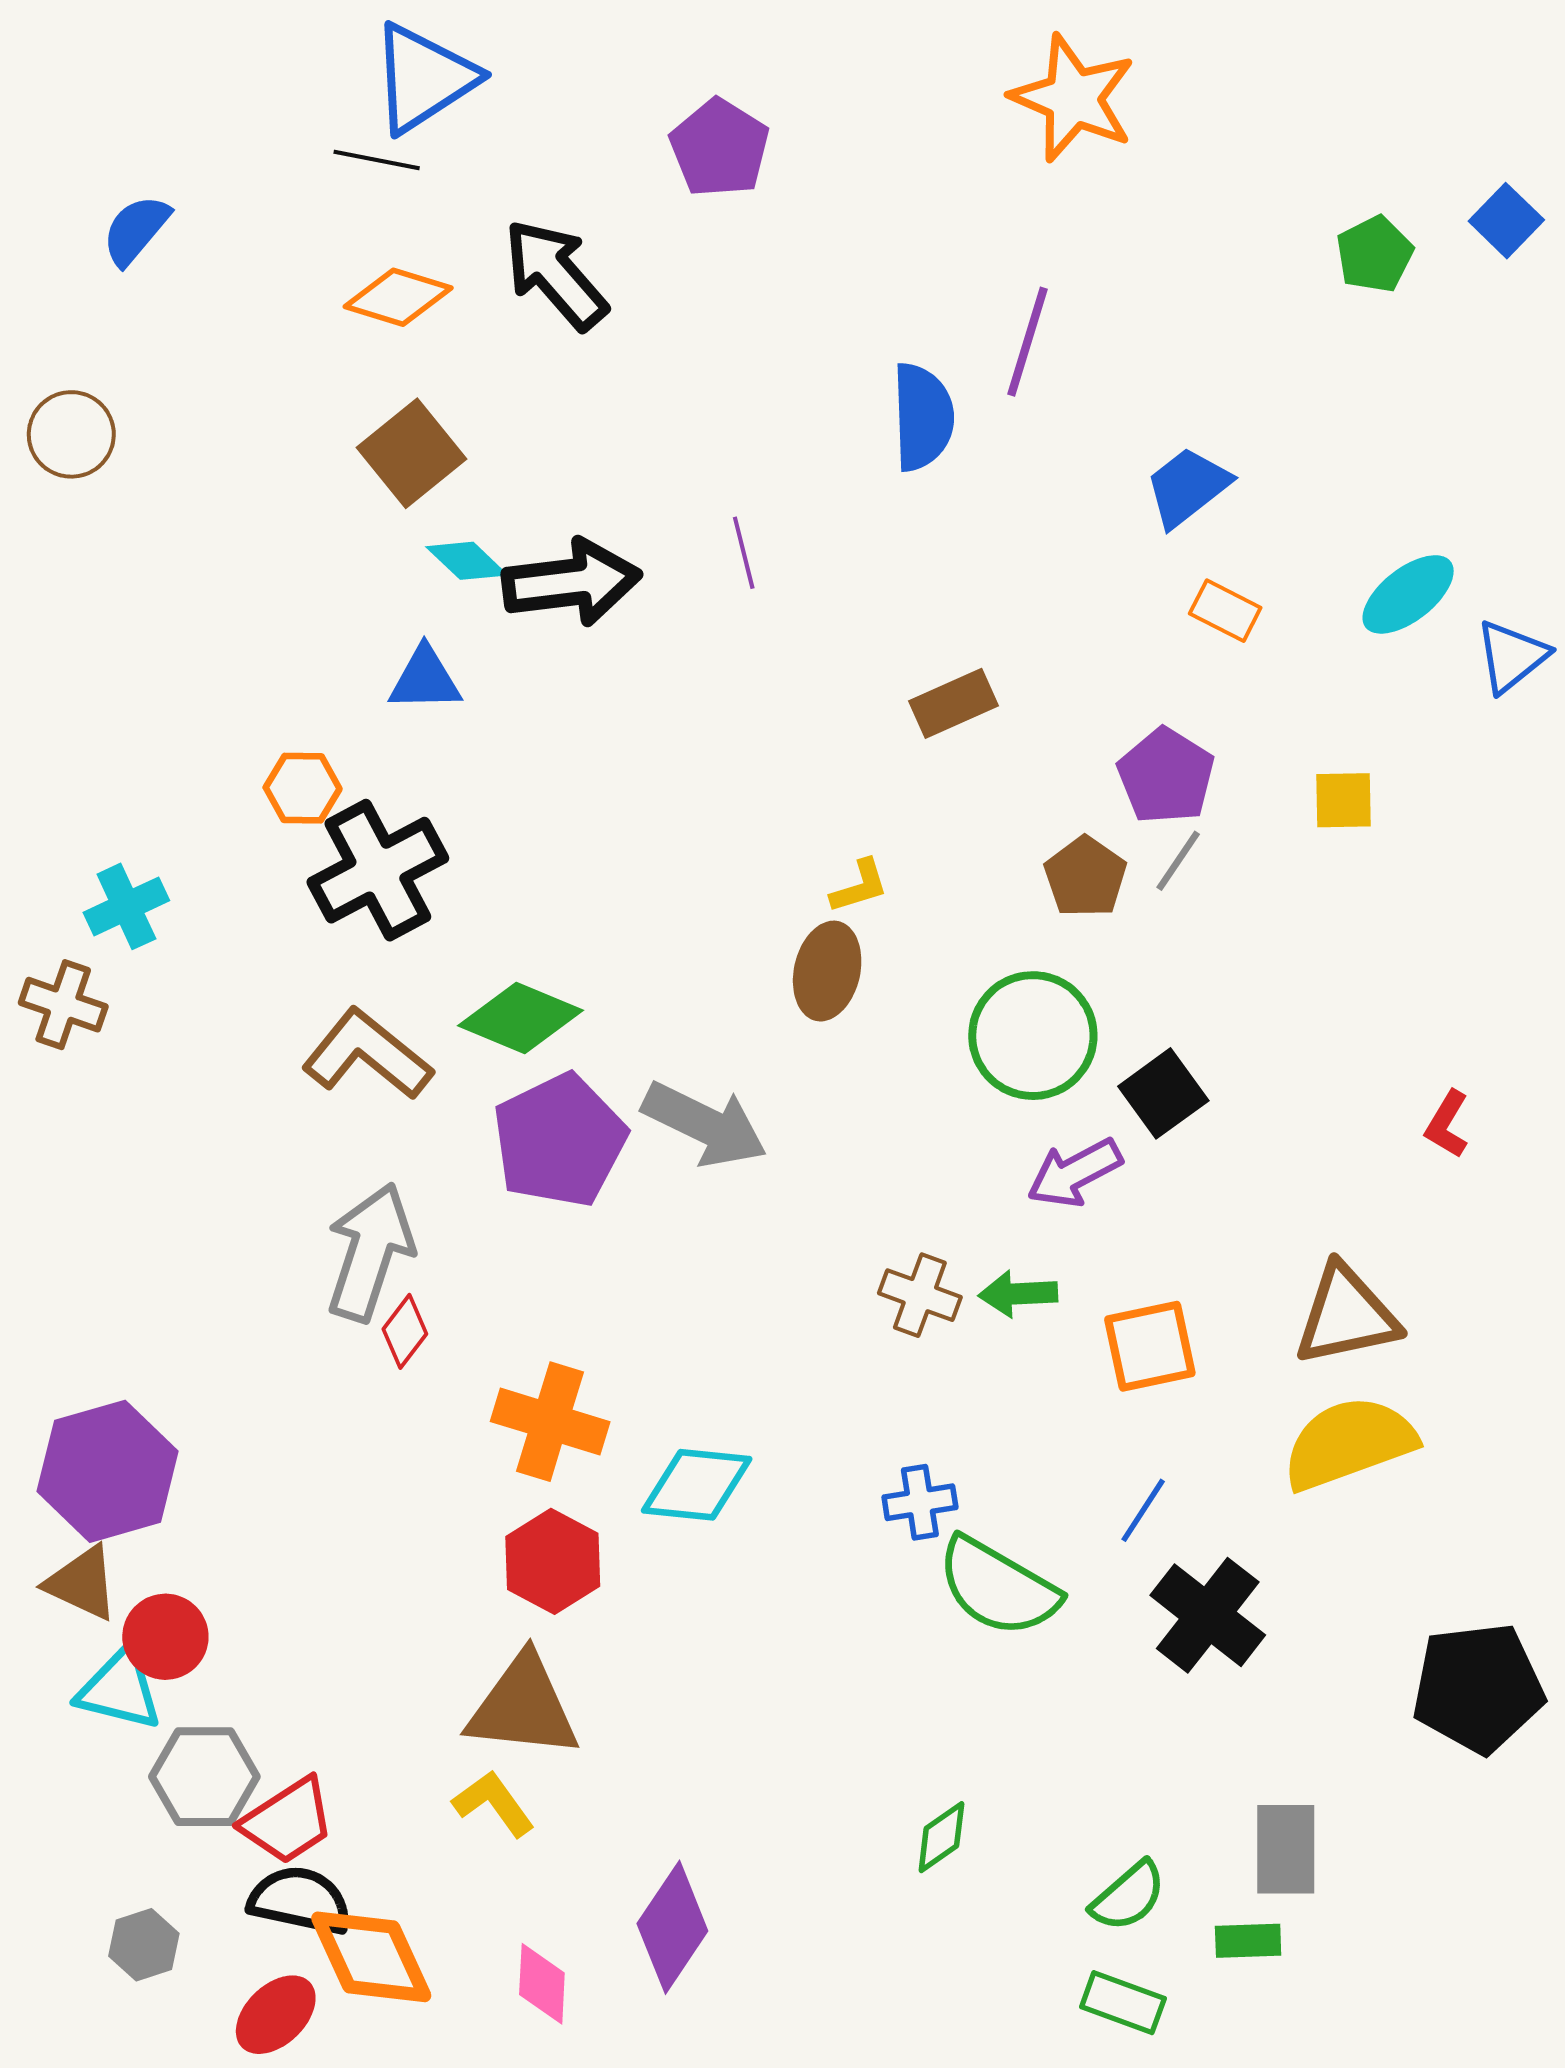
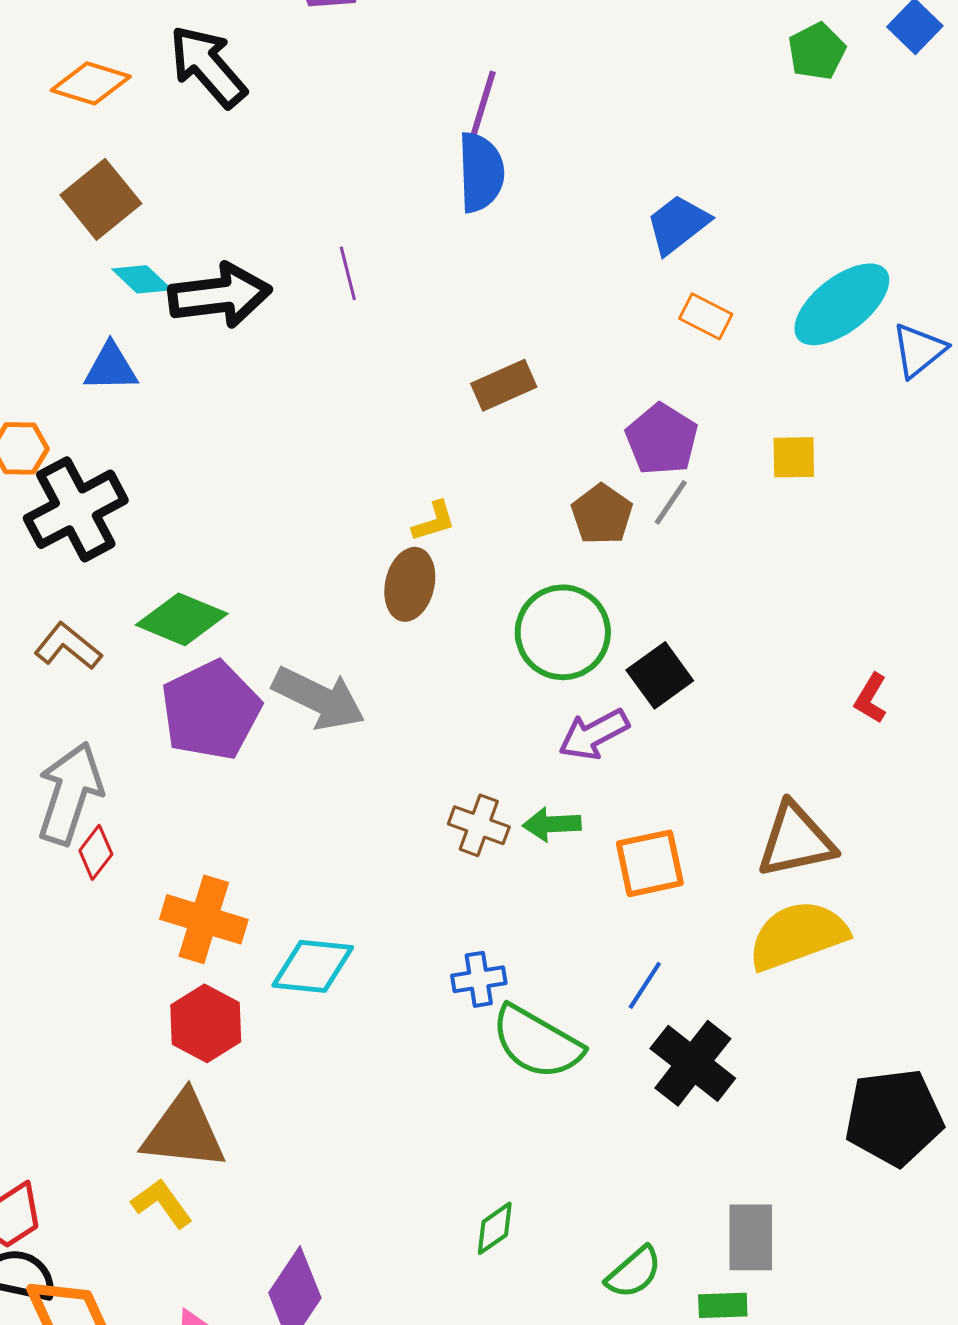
purple line: (1028, 342) -> (481, 111), moved
cyan ellipse: (1408, 594) -> (842, 304), size x1.4
brown L-shape: (367, 1054) -> (68, 646), size x0.7

